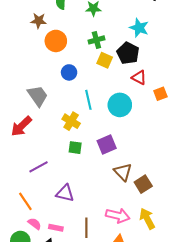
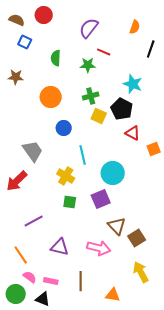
brown star: (39, 21) -> (16, 77), moved
cyan circle: (120, 105) -> (113, 173), moved
pink arrow: (118, 216) -> (99, 248), moved

